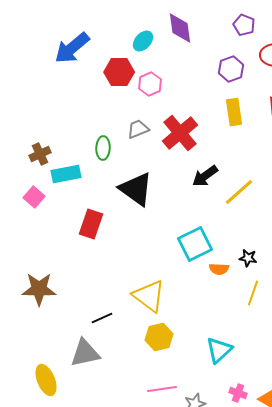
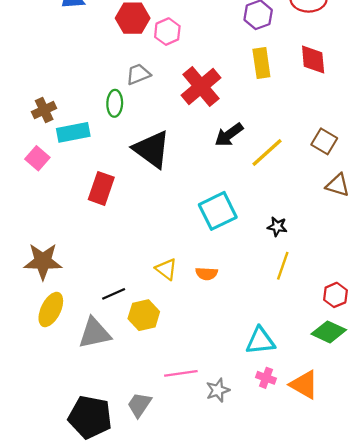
gray trapezoid: (138, 129) -> (138, 74), moved
orange semicircle: (219, 269) -> (207, 274), moved
yellow triangle: (149, 296) -> (166, 269), size x0.6
yellow hexagon: (159, 337) -> (144, 315), moved
cyan triangle: (219, 350) -> (260, 341), moved, turned 36
yellow ellipse: (46, 380) -> (51, 310), moved, turned 48

